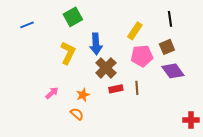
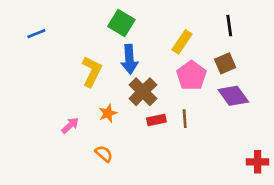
green square: (73, 17) -> (121, 23), moved, turned -30
pink pentagon: (142, 56) -> (191, 76), turned -30
orange star: (83, 95) -> (108, 113), moved

